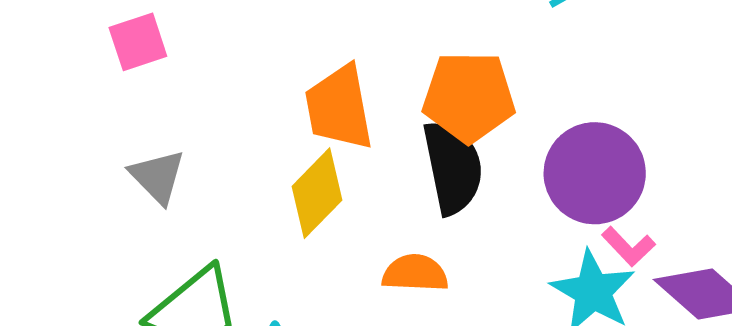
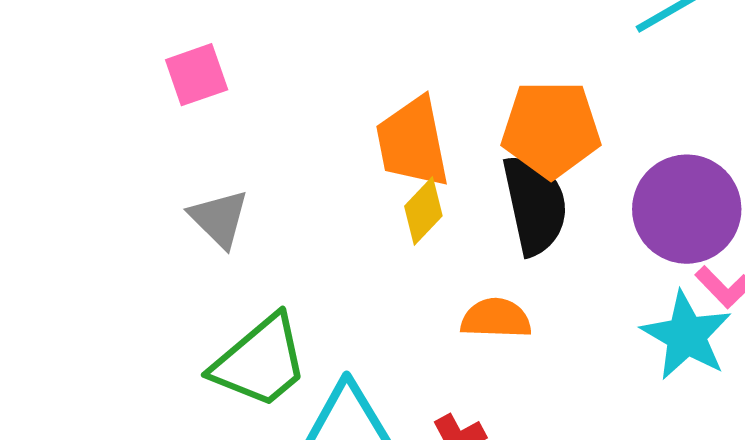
yellow diamond: (317, 193) -> (423, 211), moved, size x0.7

